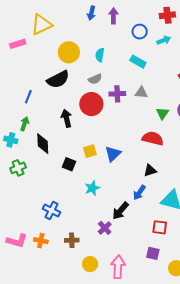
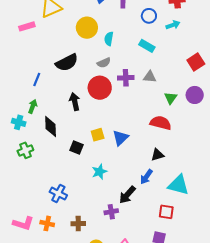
yellow circle: (69, 52) -> (87, 28), moved
purple cross: (105, 228) -> (111, 212), turned 32

